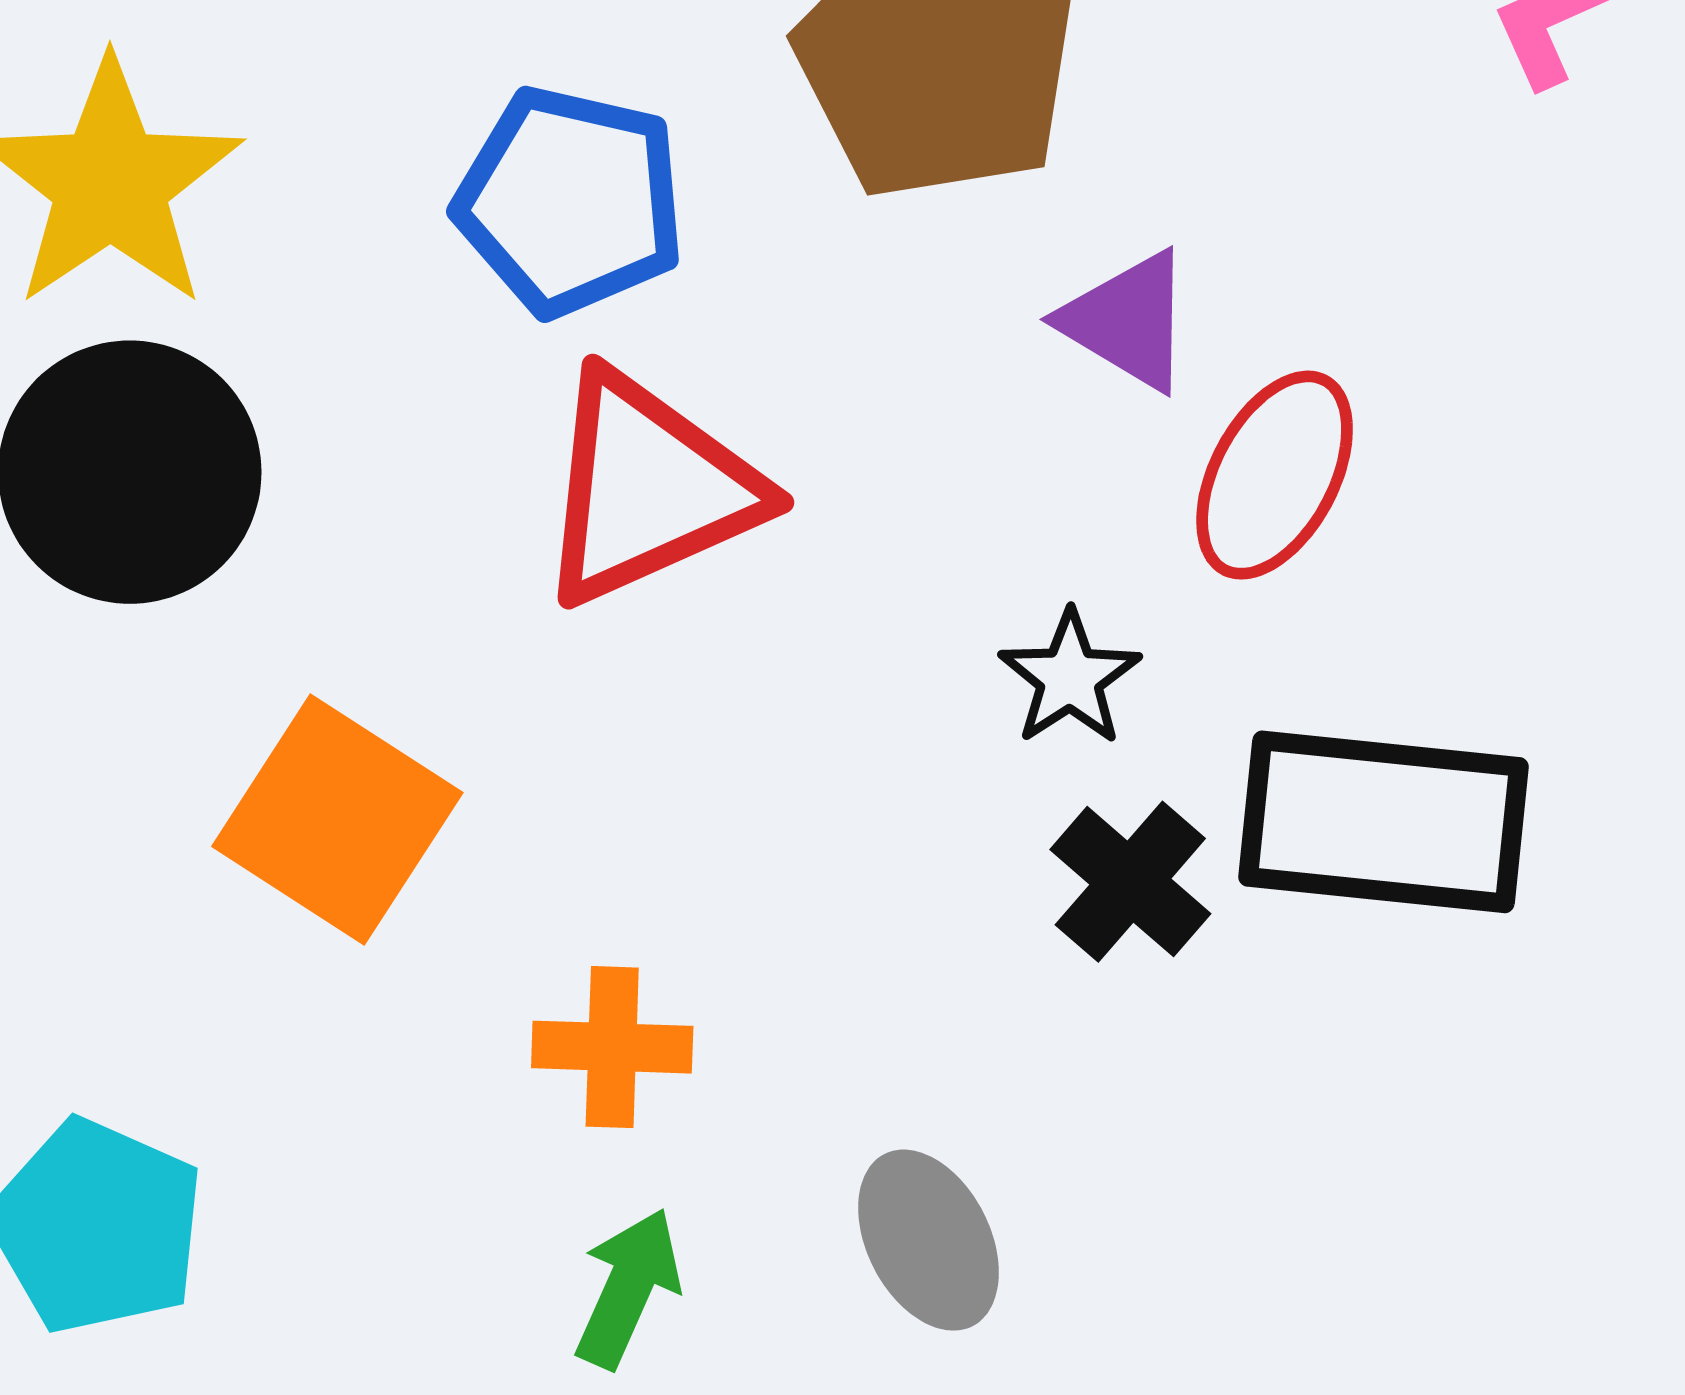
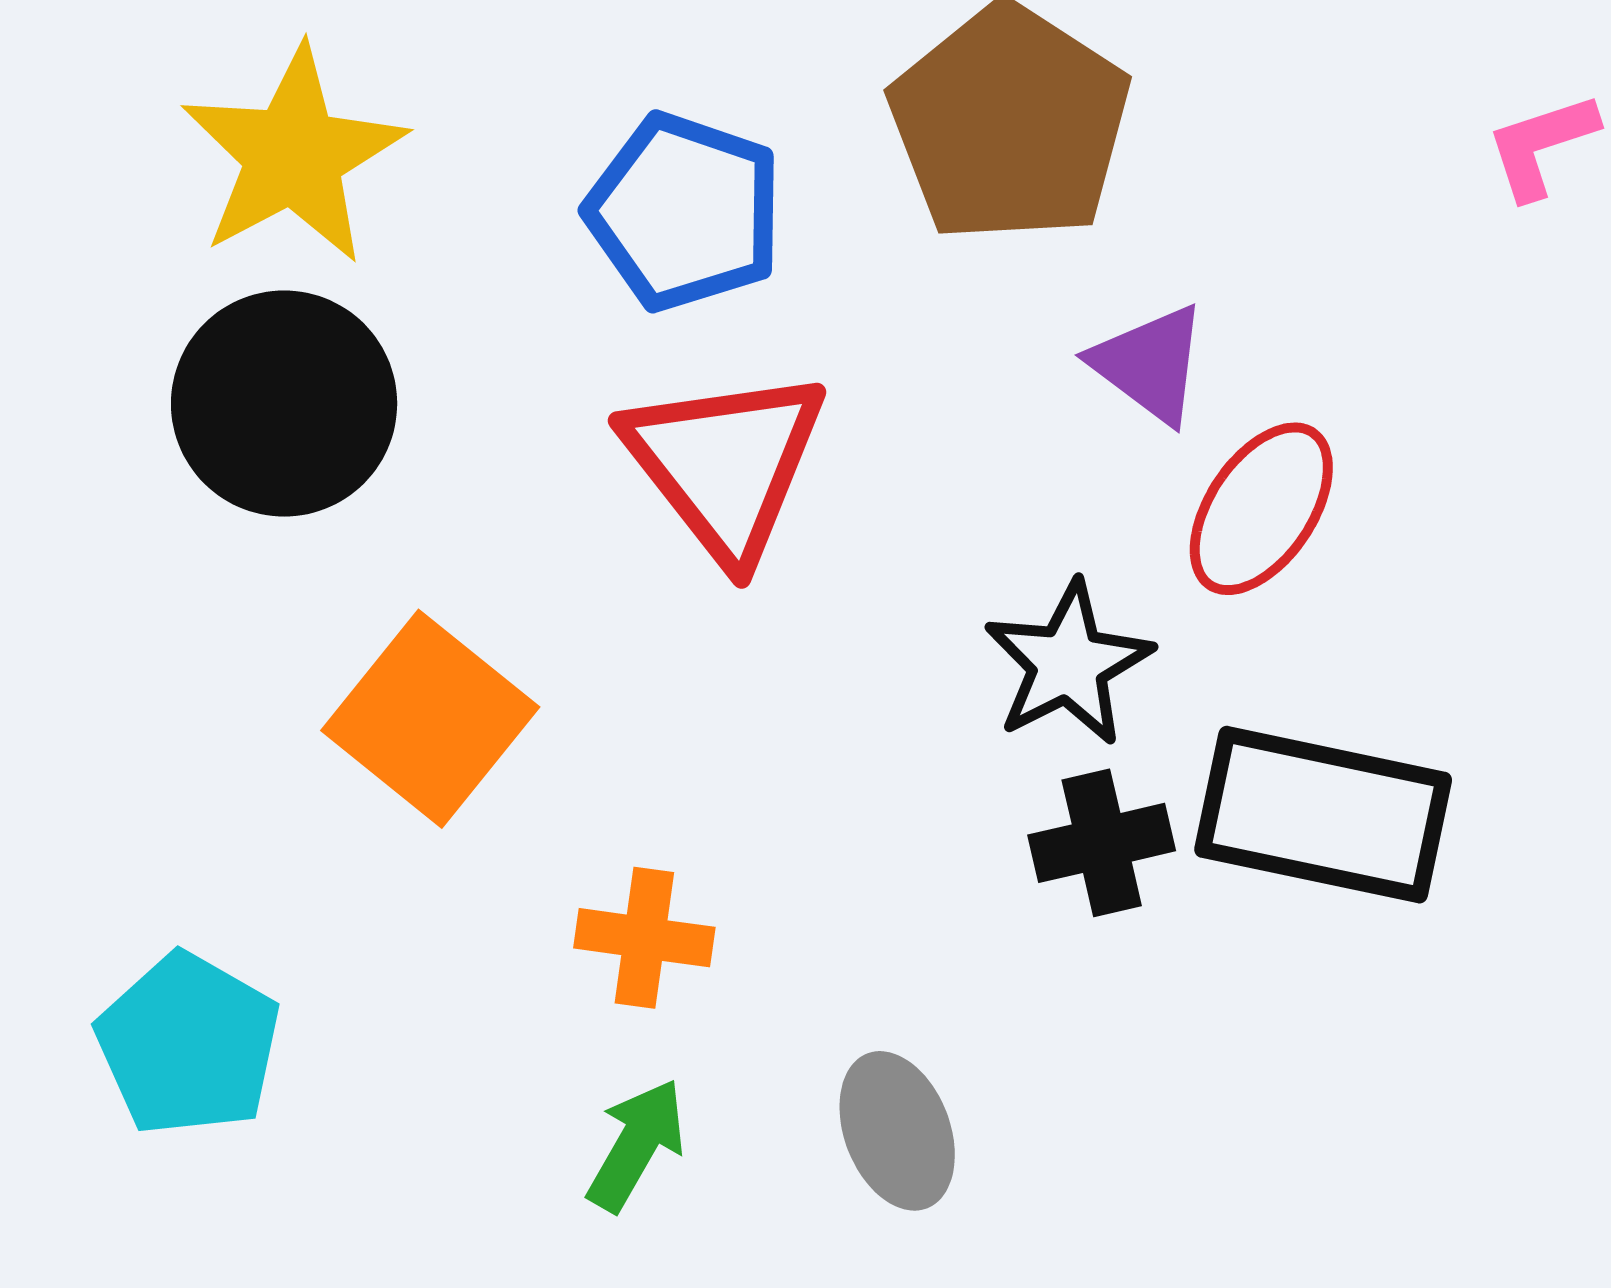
red triangle: (648, 489) -> (725, 464), turned -50
black star: (1070, 678) -> (1068, 664), size x1.4
black cross: (1130, 882) -> (1102, 843), turned 30

